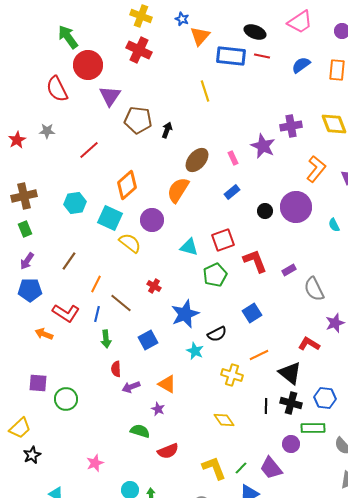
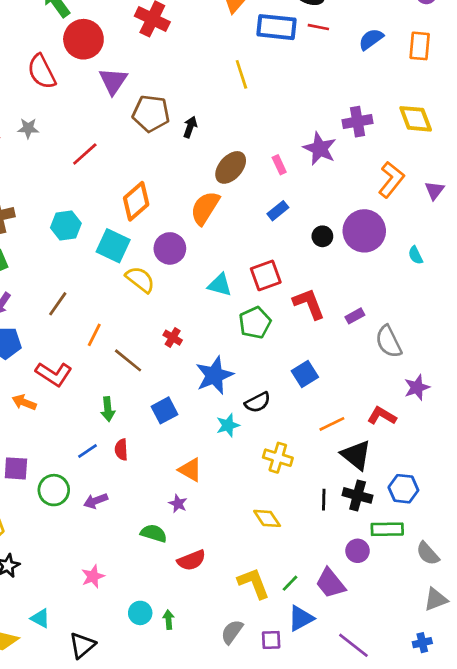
blue line: (97, 314) -> (88, 451), moved, turned 42
cyan star: (195, 351) -> (228, 425), turned 30
orange line: (259, 355) -> (332, 424), moved
purple arrow: (131, 387) -> (96, 501), moved

